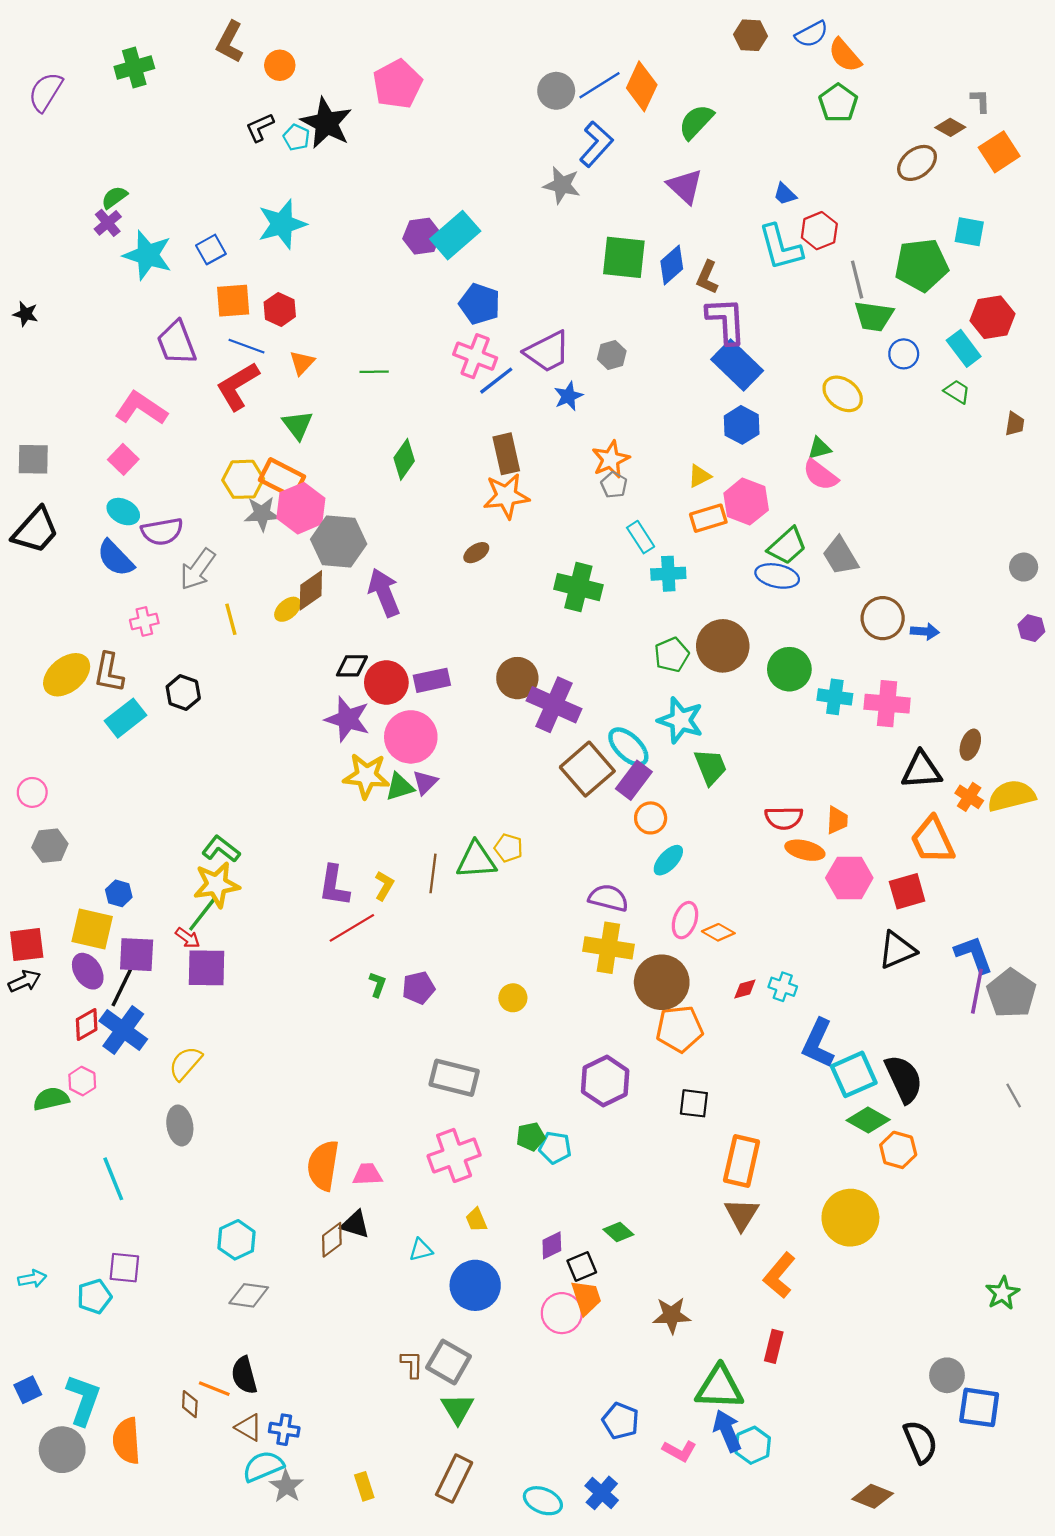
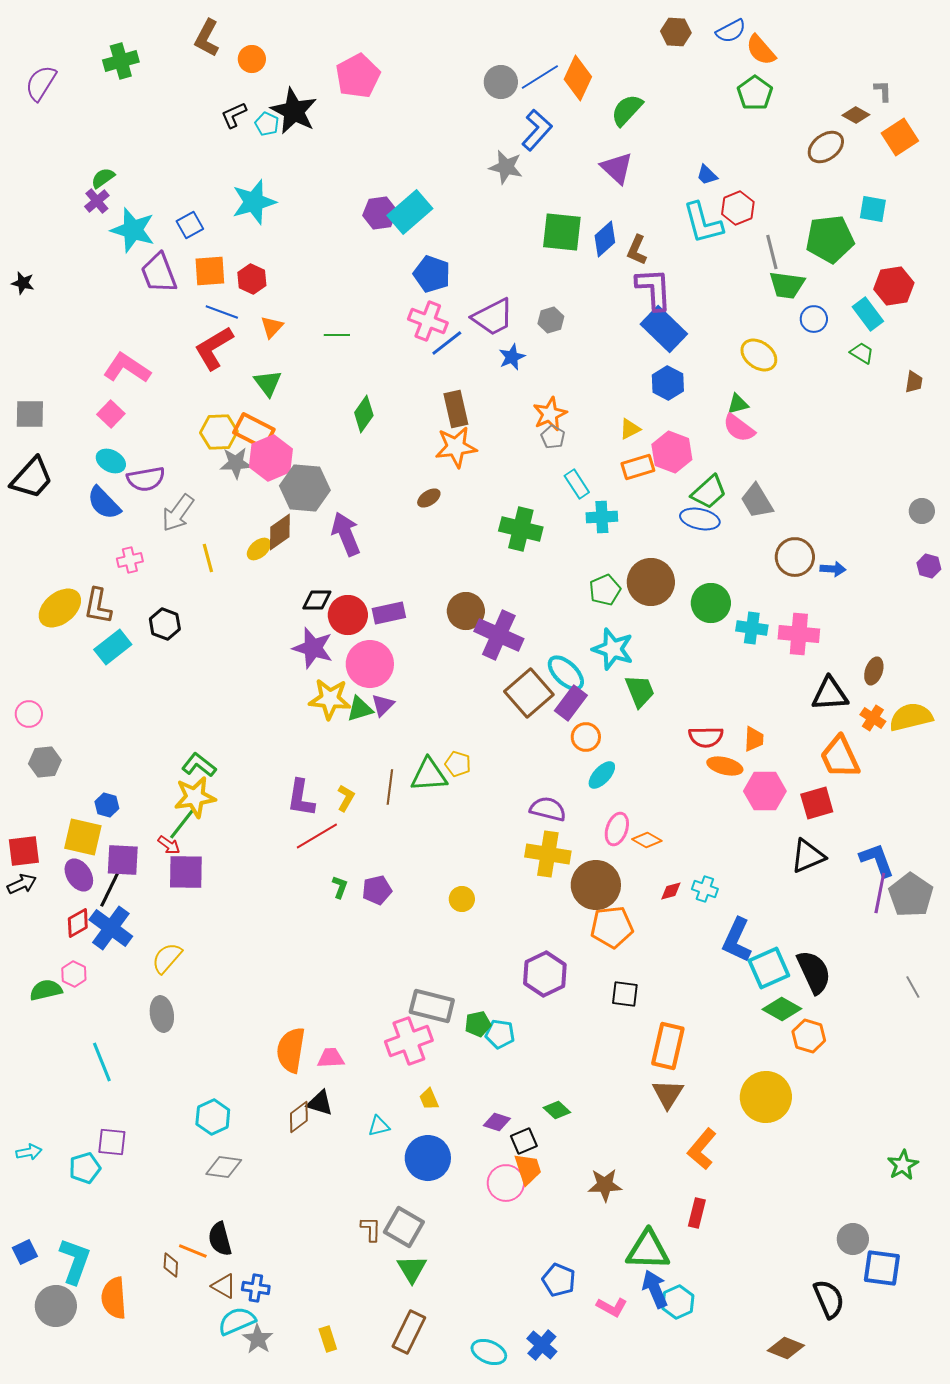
purple trapezoid: (177, 343) -> (159, 273), moved
gray rectangle: (454, 1078) -> (432, 1006), moved
purple diamond: (552, 1245) -> (497, 1122), turned 44

